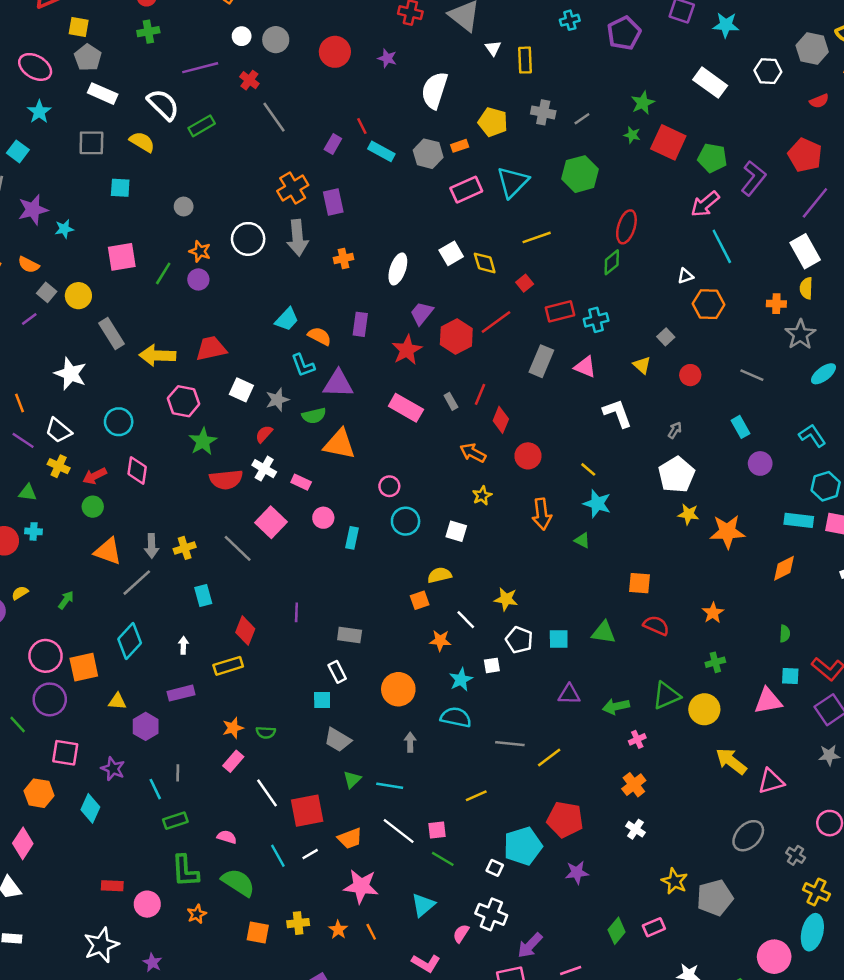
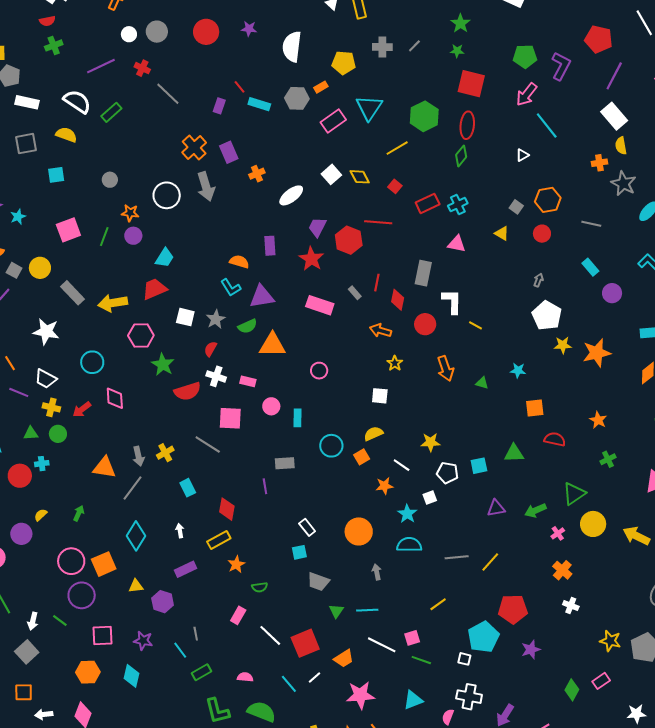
red square: (668, 142) -> (471, 84), moved
green hexagon: (580, 174) -> (424, 116), moved
orange cross: (343, 258) -> (257, 174), moved
white ellipse: (398, 269) -> (291, 195), turned 45
orange hexagon: (709, 304) -> (548, 200), moved
cyan trapezoid: (287, 319) -> (165, 258), moved
red line: (496, 322) -> (378, 222), turned 52
gray rectangle: (541, 361) -> (423, 273), moved
white L-shape: (617, 413) -> (452, 301), moved, turned 32
cyan star: (597, 504) -> (518, 370), moved, size x0.7
green circle: (93, 507) -> (58, 434), moved
cyan circle: (406, 521) -> (331, 446), moved
pink square: (271, 522) -> (230, 418), turned -30
gray rectangle: (350, 635) -> (285, 463), moved
yellow circle: (704, 709) -> (593, 524), moved
orange star: (233, 728) -> (236, 564), moved
cyan triangle: (423, 905) -> (413, 700), turned 30

